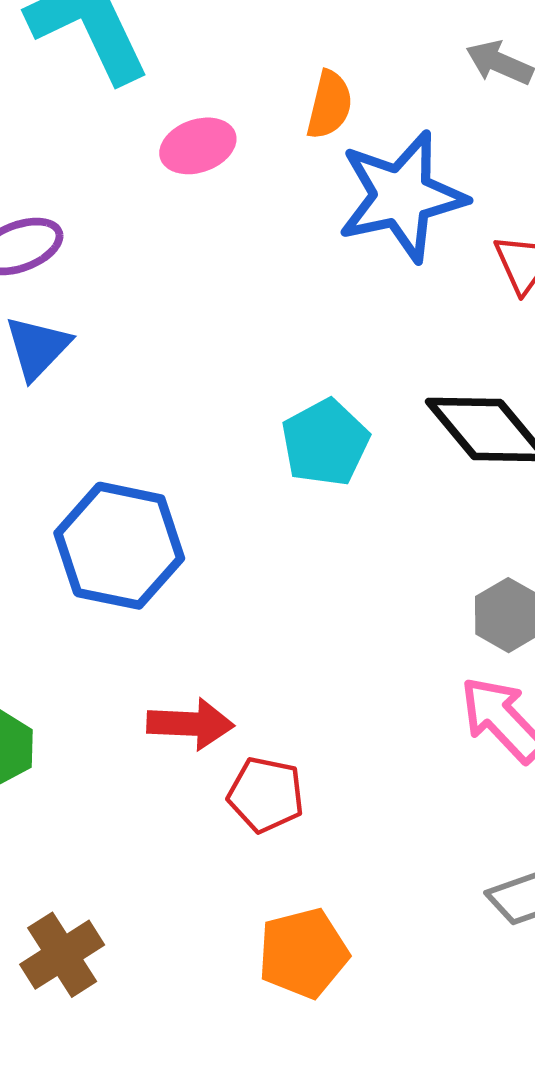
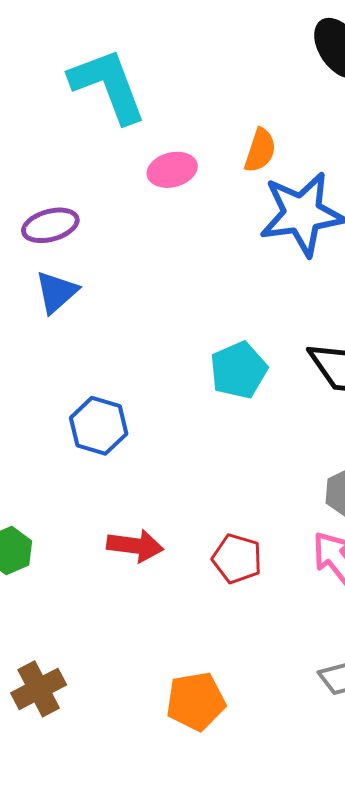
blue hexagon: (119, 546) -> (99, 426), size x0.7
red pentagon: (266, 795) -> (237, 559), moved

